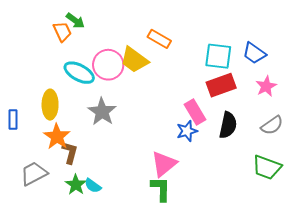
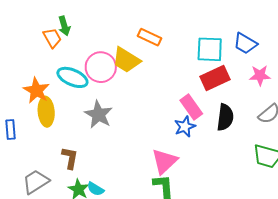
green arrow: (75, 21) -> (64, 26), turned 42
pink star: (266, 86) -> (260, 75), turned 30
orange star: (57, 137) -> (36, 90), moved

